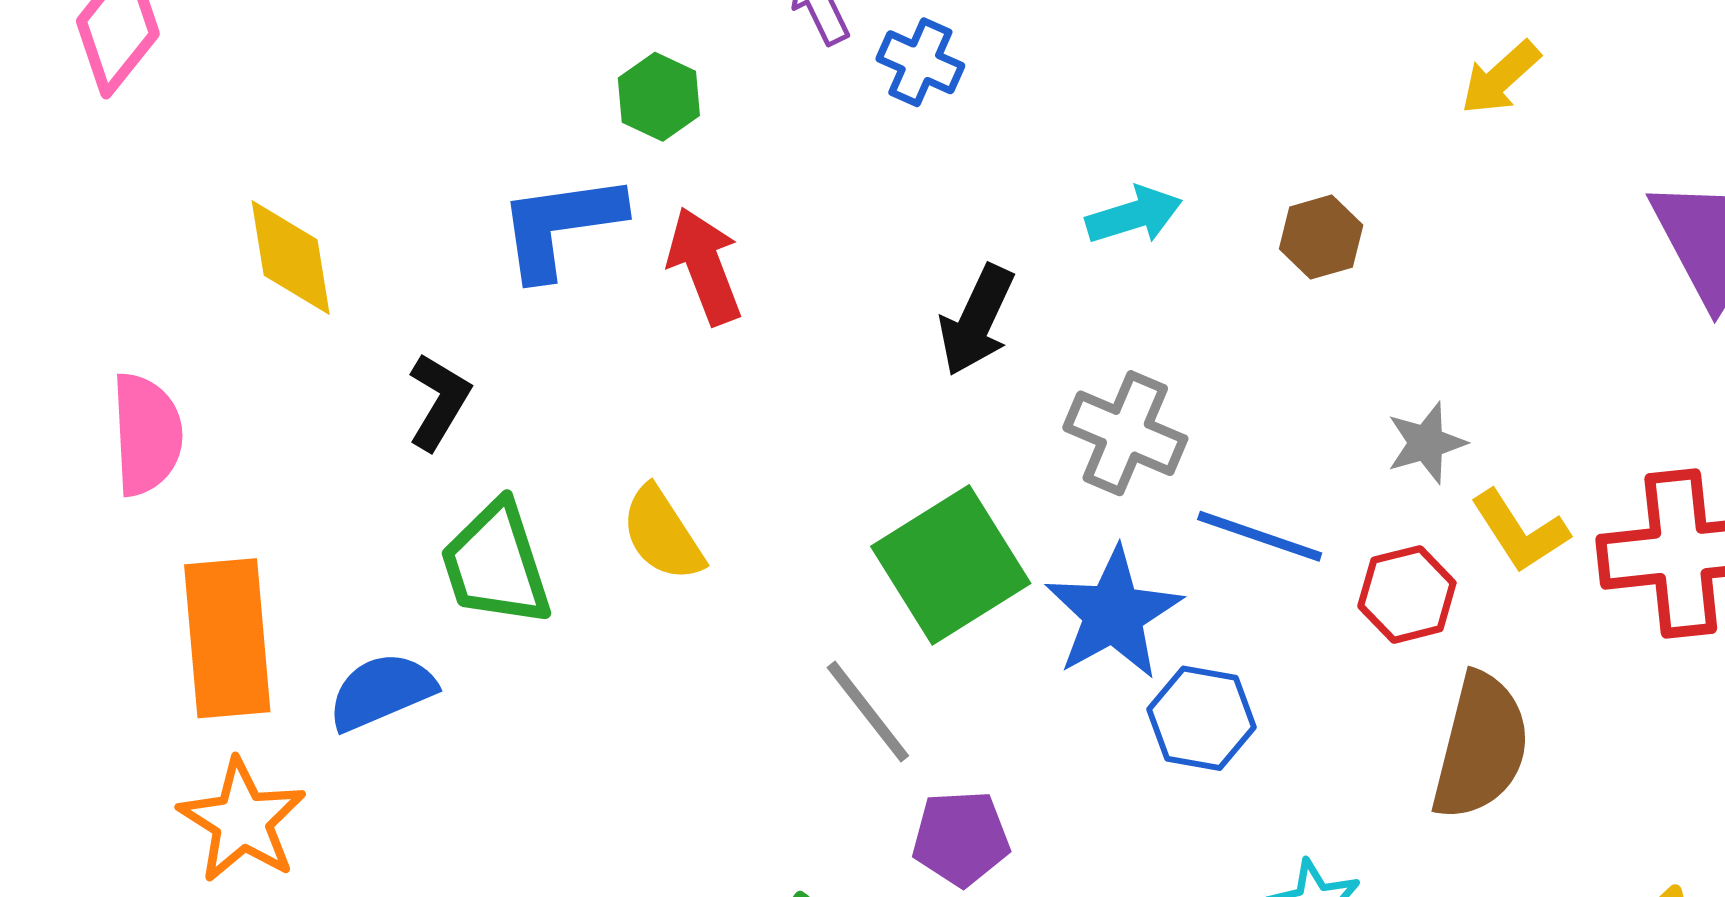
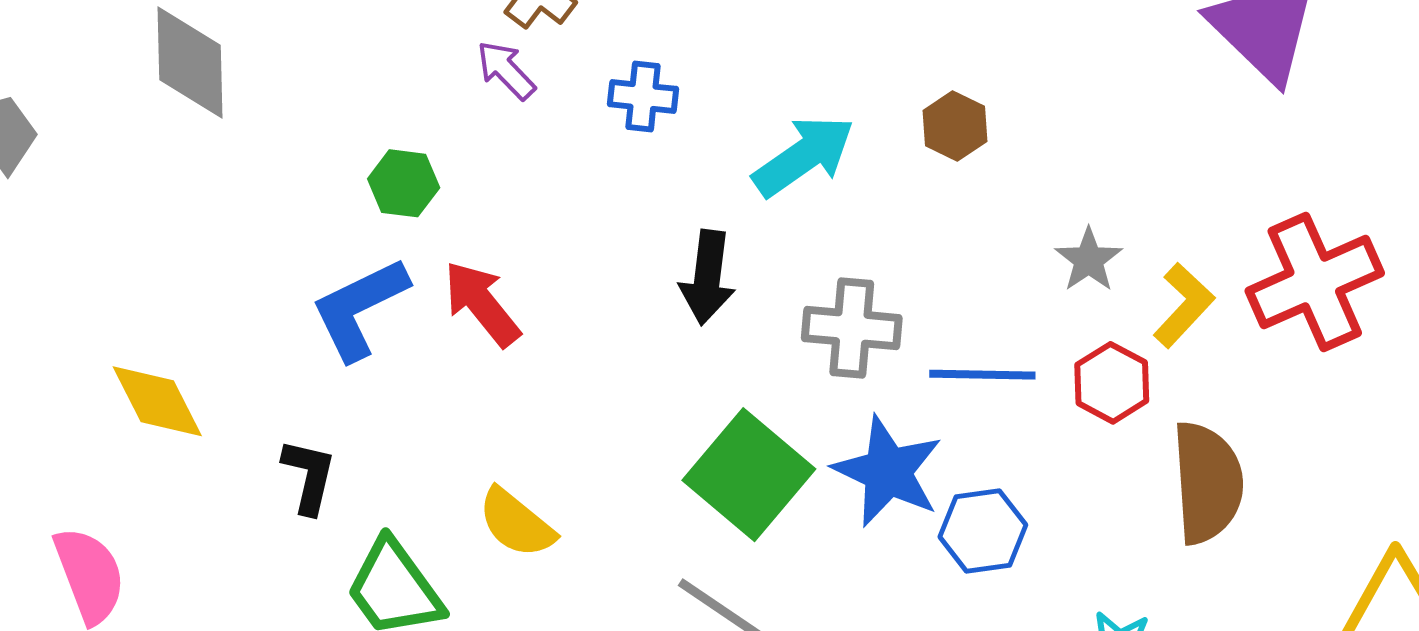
blue cross: (920, 62) -> (643, 97), moved
cyan arrow: (1134, 215) -> (804, 156), size x1.4
yellow L-shape: (1520, 531) -> (1184, 305), turned -86

